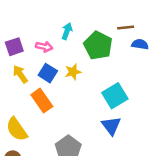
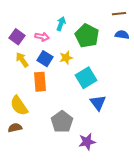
brown line: (126, 28) -> (119, 14), moved
purple square: (14, 47) -> (17, 37), turned -35
cyan square: (115, 96) -> (86, 78), moved
orange rectangle: (42, 101) -> (40, 82), turned 30

